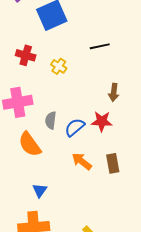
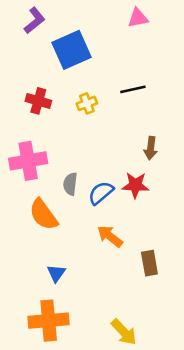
yellow cross: (59, 66) -> (87, 103), moved, turned 35
brown rectangle: (113, 163) -> (149, 263), moved

